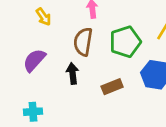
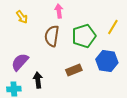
purple semicircle: (34, 60) -> (20, 62), moved
black arrow: (73, 73) -> (38, 80), moved

